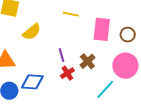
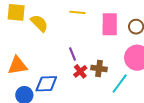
yellow semicircle: (32, 32) -> (39, 23), moved, turned -90
brown cross: (87, 61) -> (99, 68), moved, turned -35

